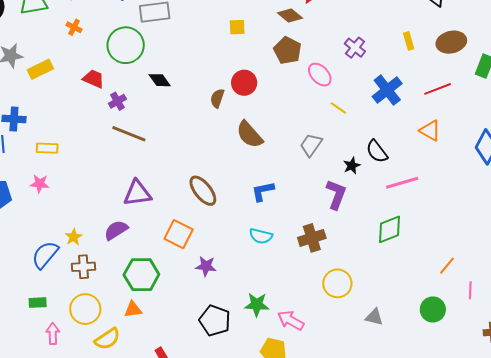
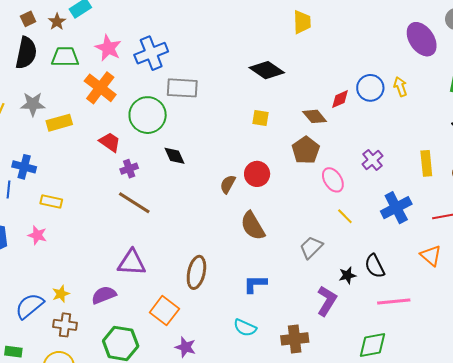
orange cross: (74, 27) -> (100, 88), size x2.0
yellow rectangle: (409, 41) -> (426, 163), size x1.4
brown ellipse: (203, 191) -> (196, 272), turned 40

